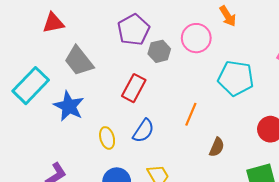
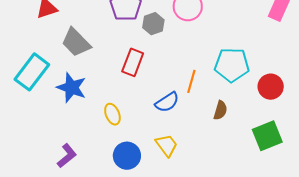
cyan pentagon: (236, 78) -> (232, 65), moved
blue semicircle: (143, 131) -> (167, 102), moved, turned 30

